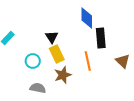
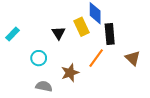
yellow rectangle: (57, 54) -> (81, 27), moved
orange line: (88, 61) -> (96, 58), turned 48

